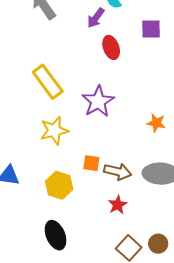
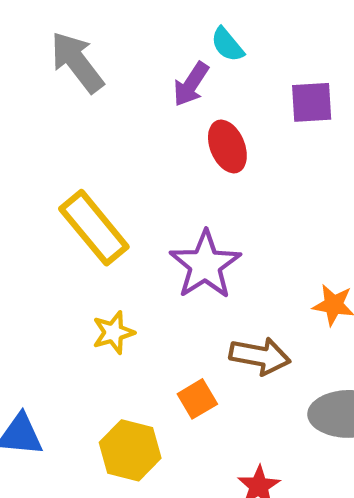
yellow star: (54, 131) -> (113, 333), size x0.7
orange square: (91, 163) -> (197, 399), turned -36
brown arrow: (118, 172) -> (260, 356), moved

